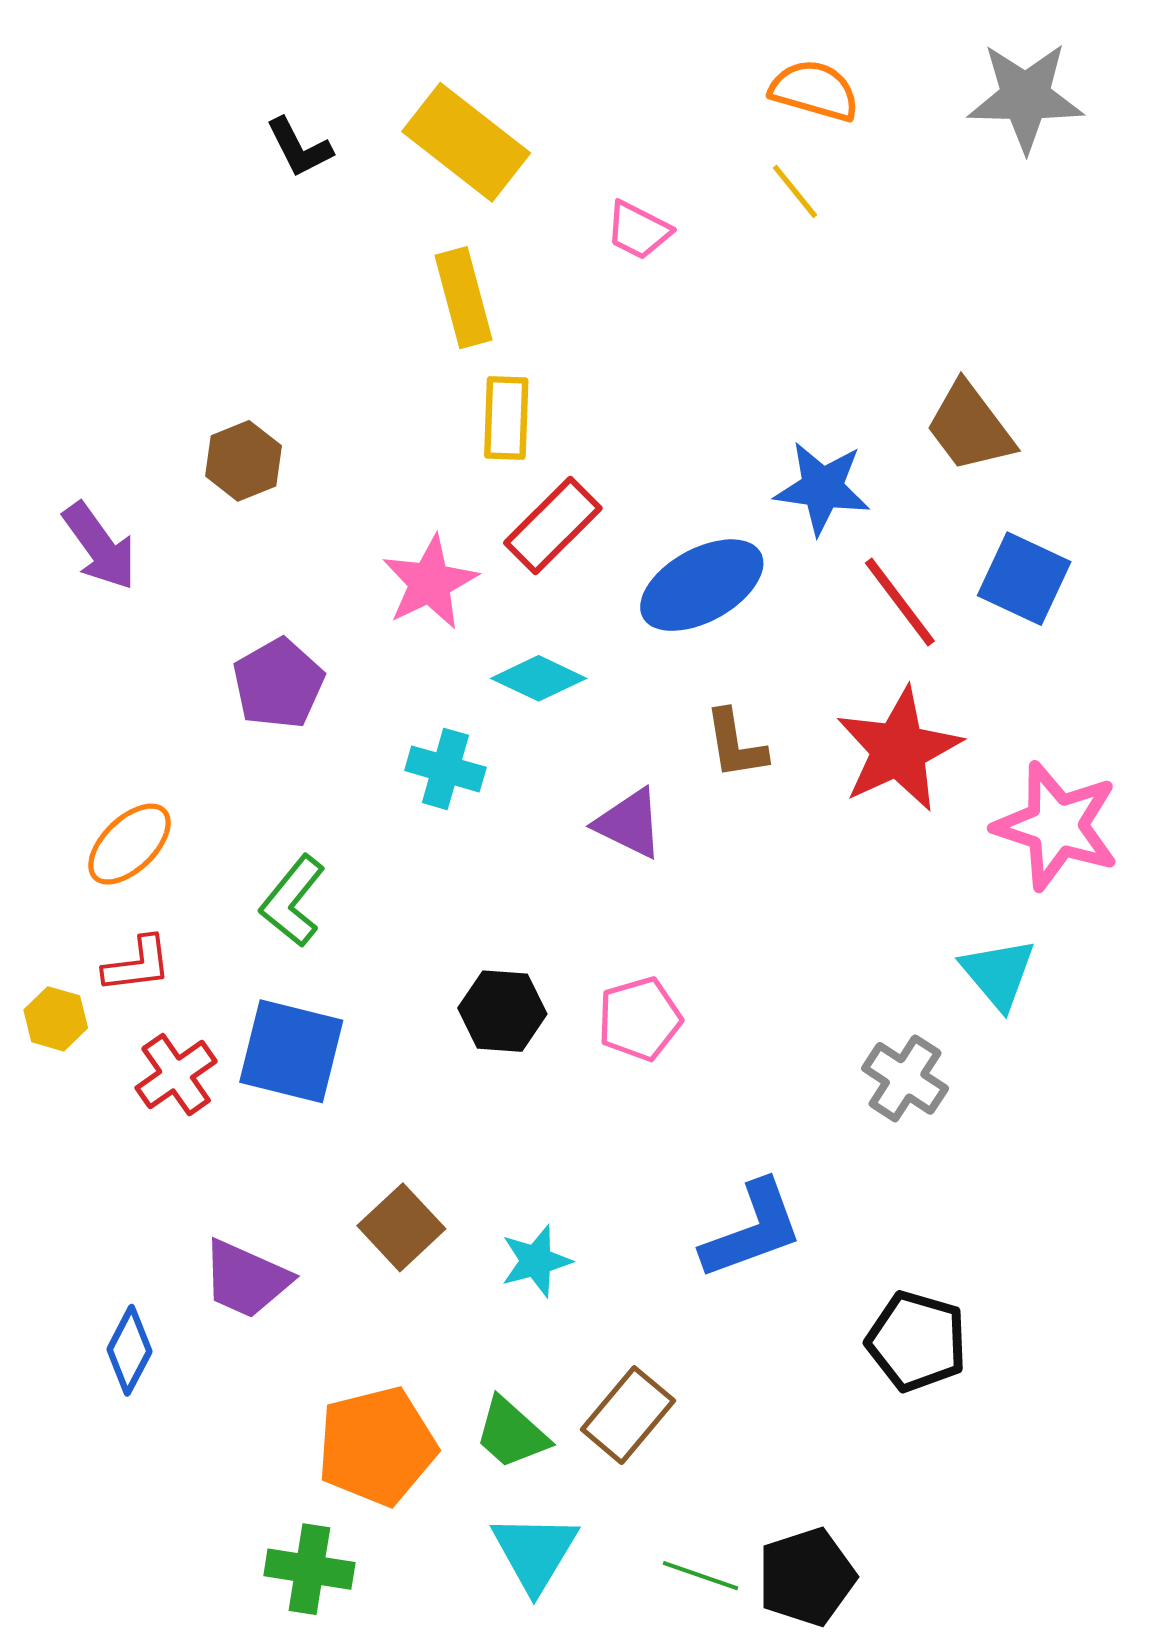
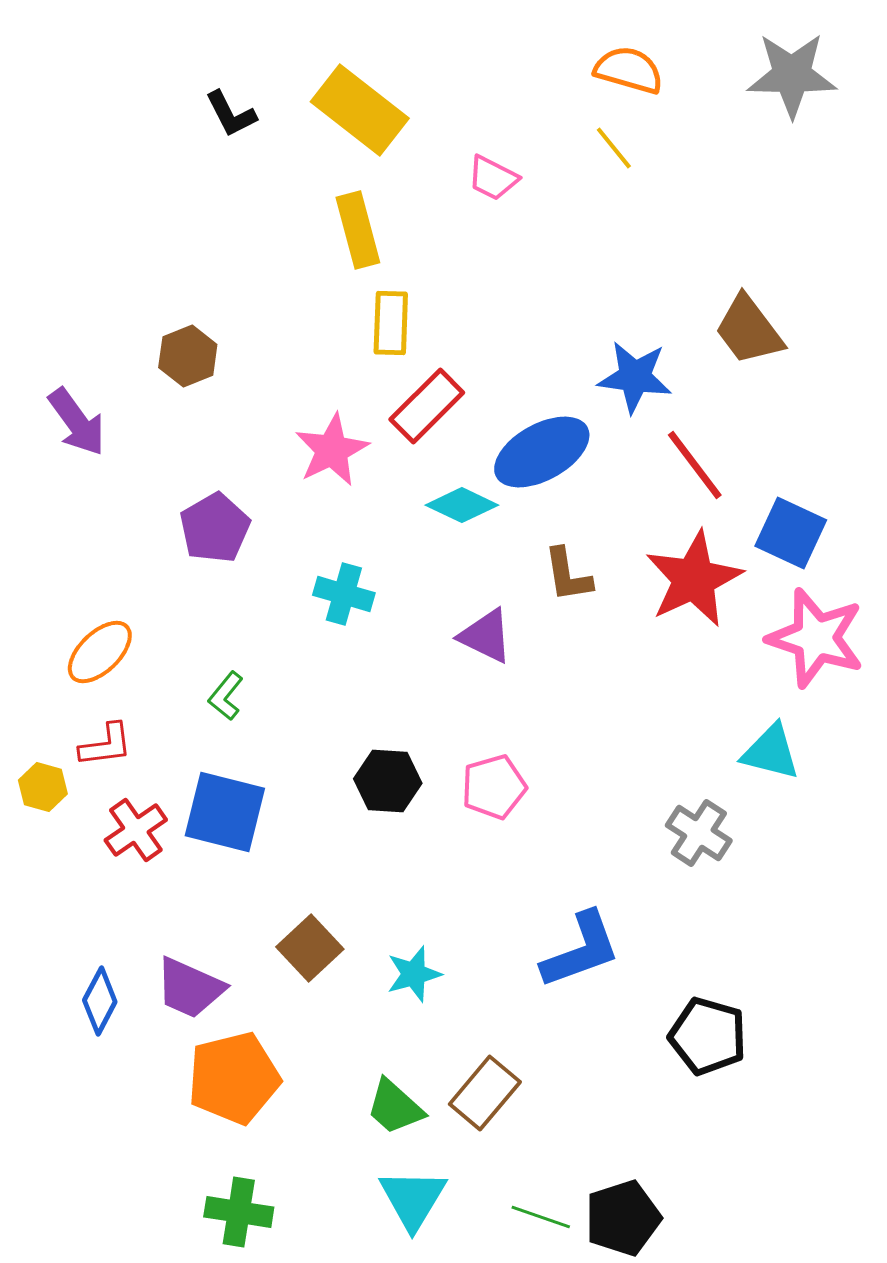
blue square: (1024, 579) -> (791, 533), moved
cyan diamond: (539, 678) -> (462, 505), moved
green L-shape: (293, 901) -> (226, 696), size x0.7
cyan triangle: (998, 974) -> (771, 752), turned -36
blue diamond: (129, 1350) -> (100, 1001), moved
orange pentagon: (377, 1446) -> (234, 1078), moved

